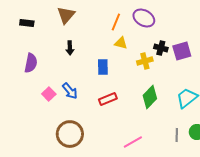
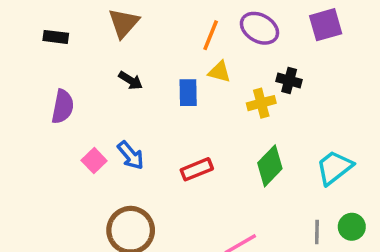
black arrow: (70, 48) -> (131, 80), turned -56
purple square: (182, 51) -> (326, 25), moved
blue rectangle: (103, 67) -> (188, 93), moved

